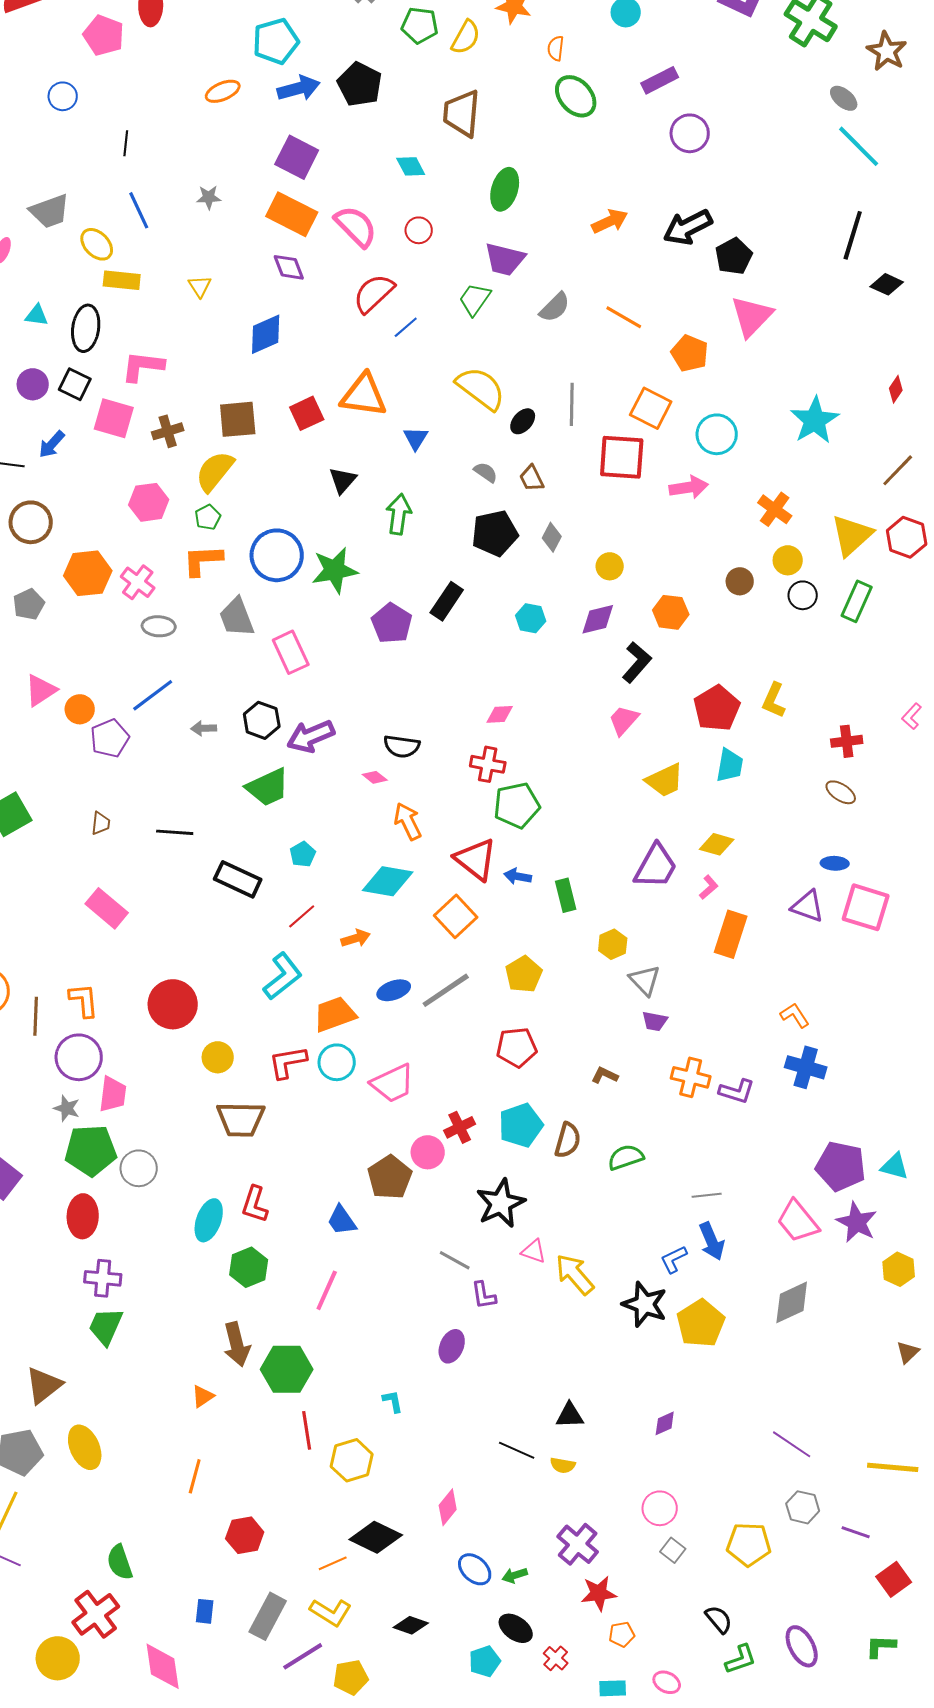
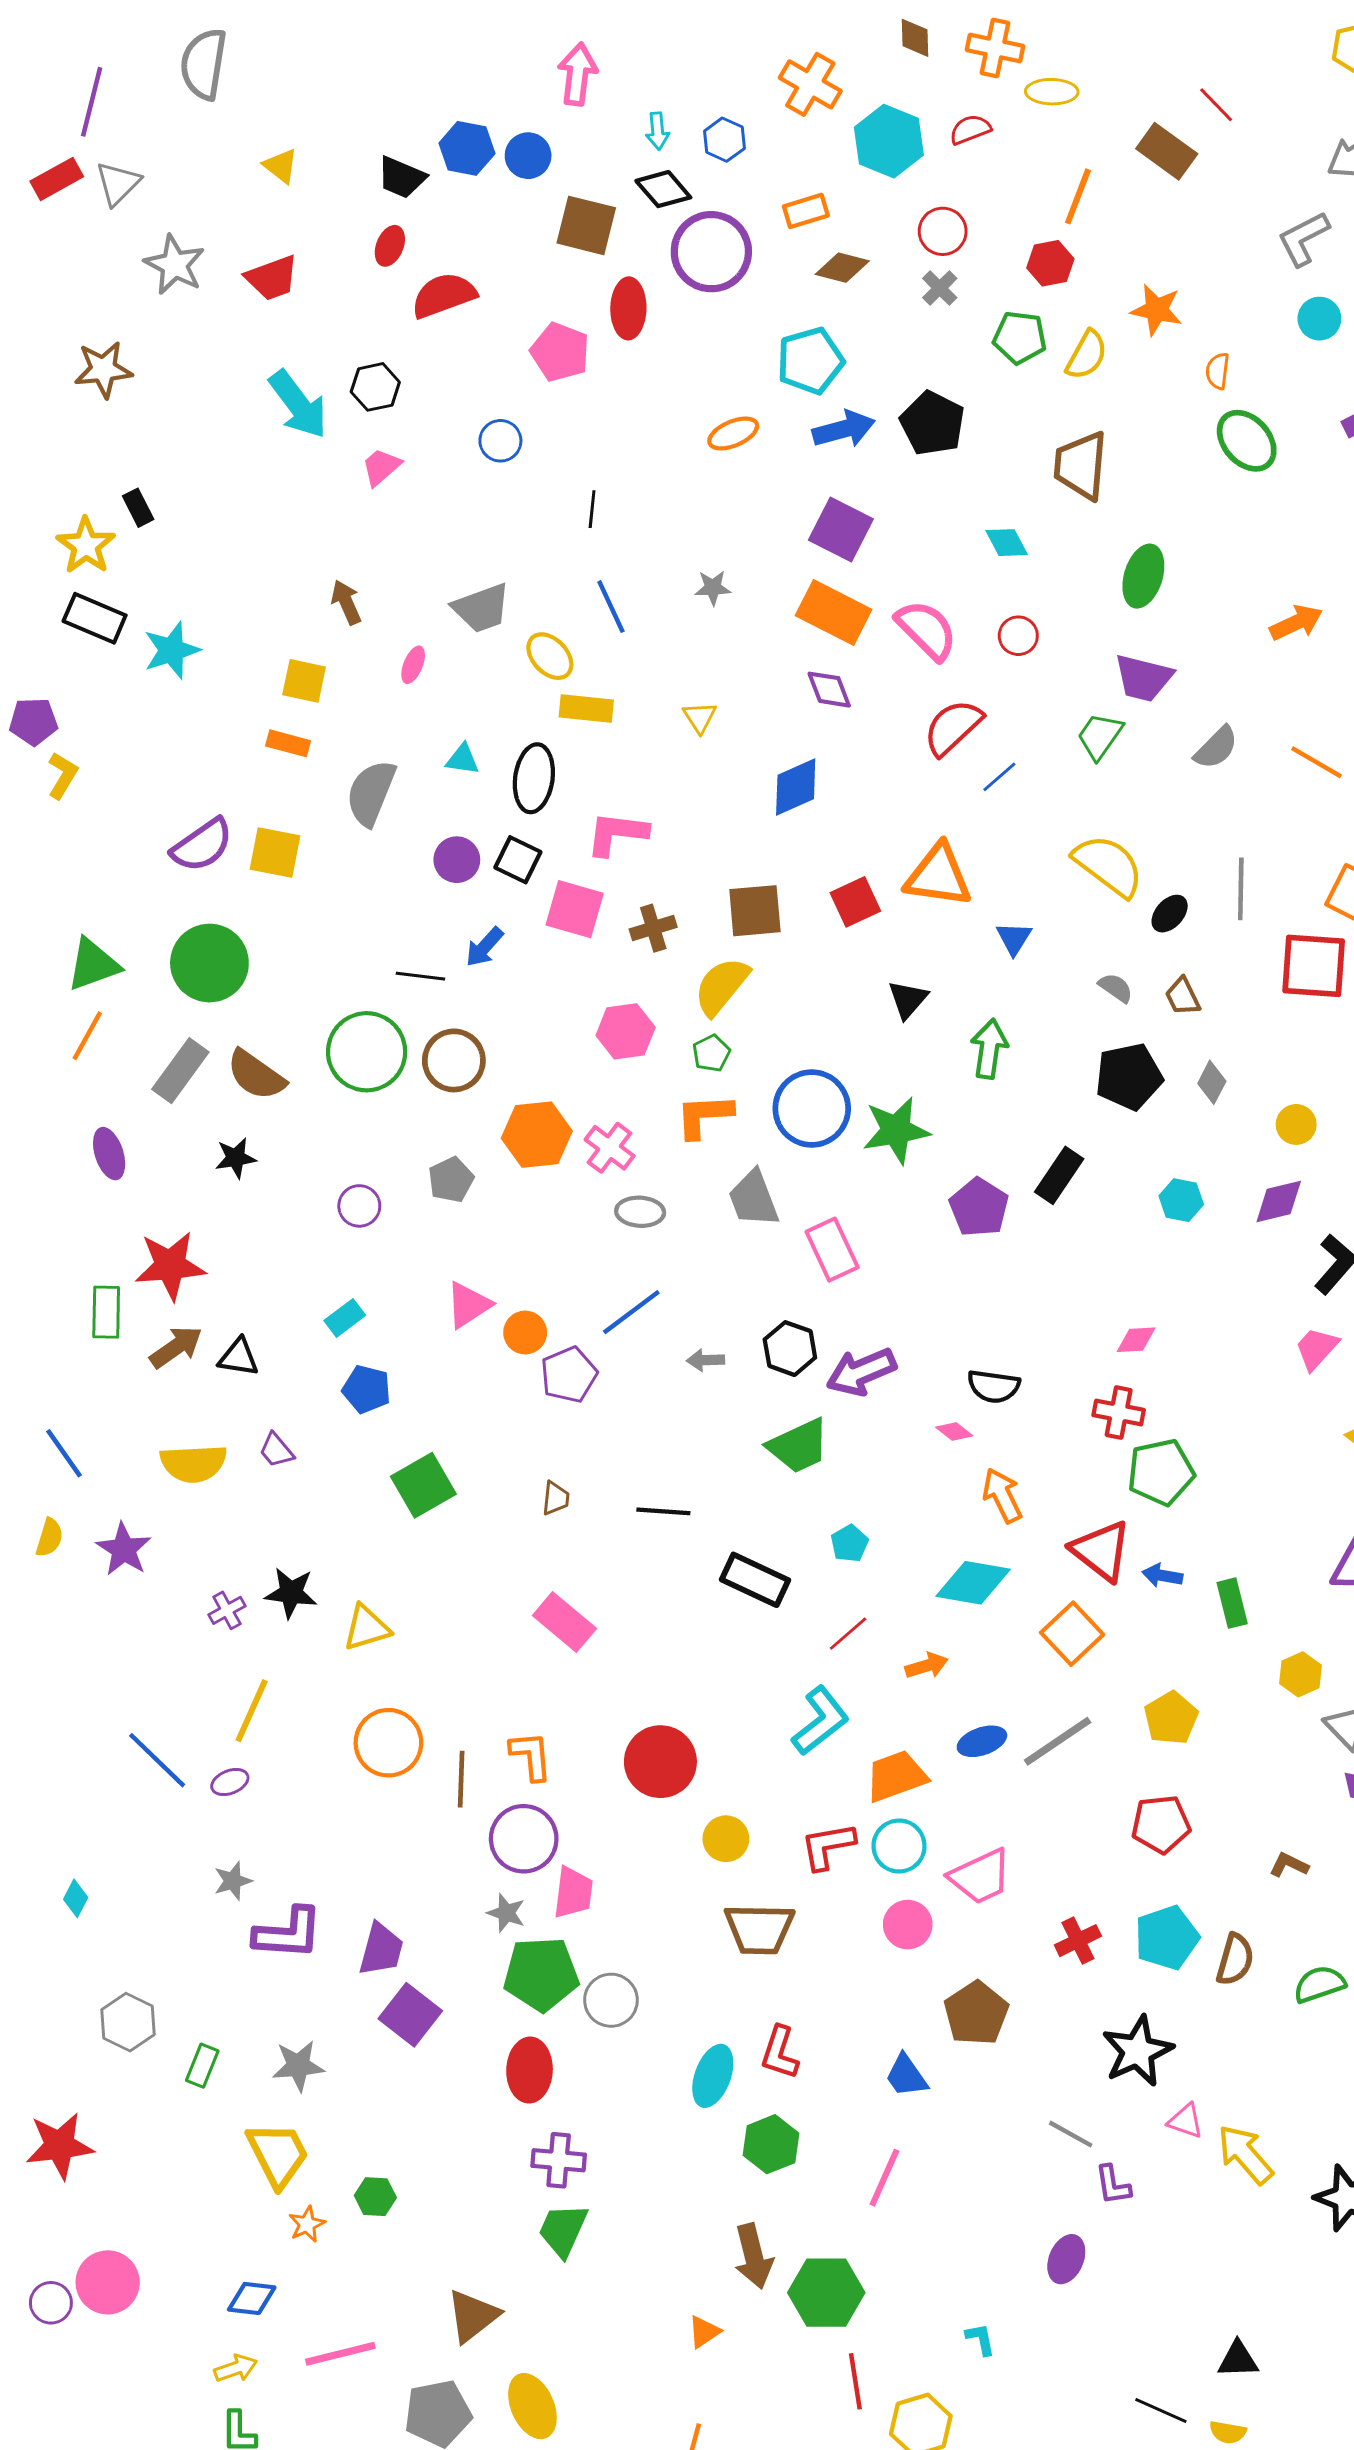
pink circle: (428, 1152) -> (908, 1925), moved

